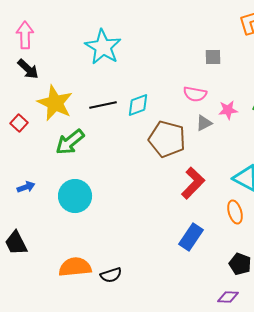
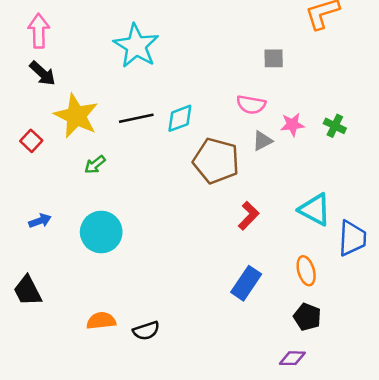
green arrow: (70, 142) -> (95, 165), size x0.6
red L-shape: (193, 183) -> (249, 216), size x0.7
orange ellipse: (235, 212) -> (306, 271), moved
orange semicircle: (75, 267) -> (101, 321), size x0.7

